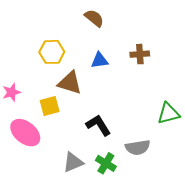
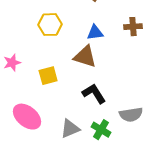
brown triangle: (70, 83) -> (85, 57), moved
pink ellipse: (25, 133) -> (27, 117), moved

